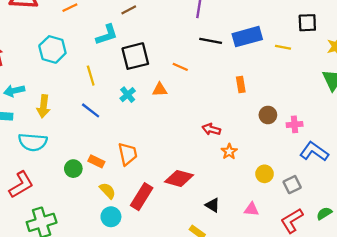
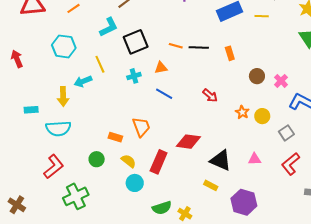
black line: (211, 41) -> (199, 48), moved
cyan arrow: (14, 91) -> (83, 81), moved
cyan cross: (128, 95) -> (134, 76), turned 32
blue line: (91, 110) -> (164, 94), moved
pink cross: (295, 124) -> (281, 81), turned -32
red arrow: (211, 129) -> (210, 95), turned -147
orange star: (229, 152) -> (242, 112), moved
green circle: (73, 169) -> (97, 159), moved
yellow circle: (265, 174) -> (262, 116), moved
black triangle: (213, 205) -> (221, 160), size x1.6

